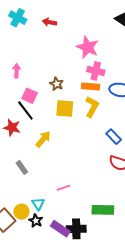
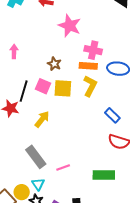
pink star: (88, 47) -> (70, 26), moved
pink square: (30, 96) -> (43, 86), moved
black line: (25, 111) -> (24, 91), turned 55
gray rectangle: (22, 167) -> (36, 157), moved, size x1.6
green rectangle: (103, 210) -> (104, 175), moved

